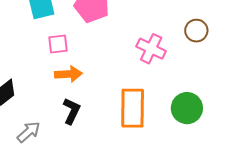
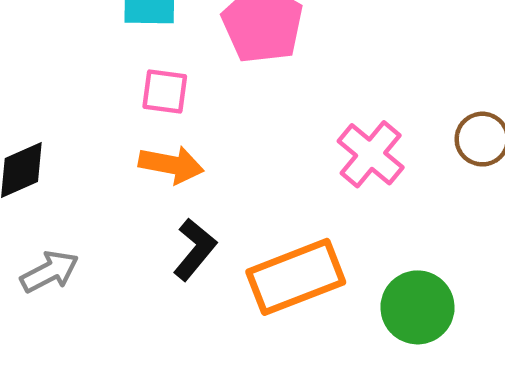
orange rectangle: (133, 108) -> (296, 277), turned 54
black L-shape: (72, 111) -> (195, 249), moved

